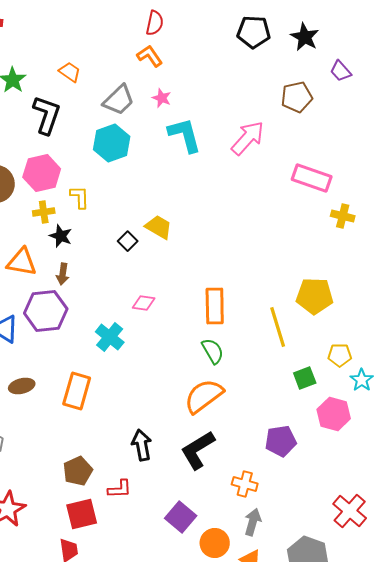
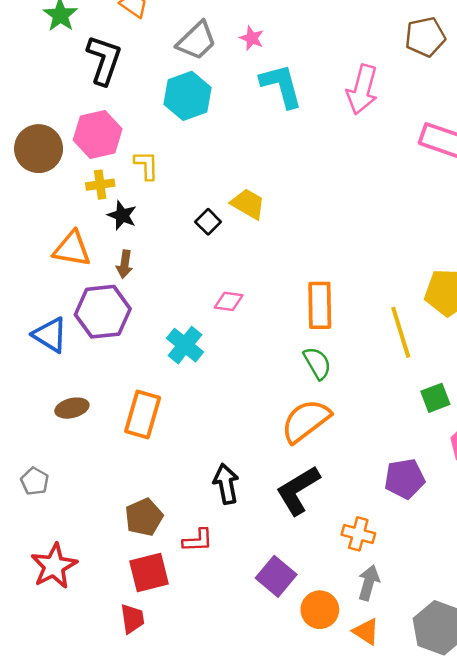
pink arrow: (248, 138) -> (362, 90), turned 153

